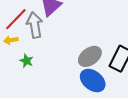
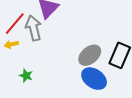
green star: (26, 61) -> (26, 76), moved

